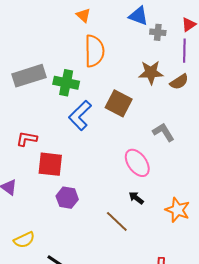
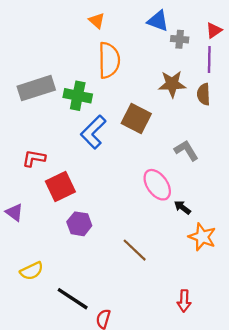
brown semicircle: (179, 82) -> (204, 94), turned 120
red square: (50, 164) -> (60, 186), turned -32
black arrow: (136, 198) -> (182, 207), moved

